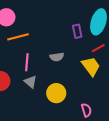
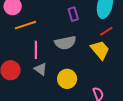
purple rectangle: (77, 31) -> (73, 14), moved
gray semicircle: (57, 57) -> (65, 43), size x1.5

